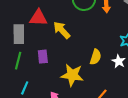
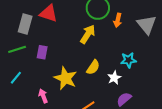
yellow arrow: (62, 30) -> (88, 34), moved, turned 60
green line: (18, 61) -> (17, 49), turned 42

